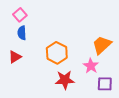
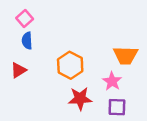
orange trapezoid: (102, 45) -> (126, 55), turned -135
purple square: (105, 84) -> (117, 107), moved

